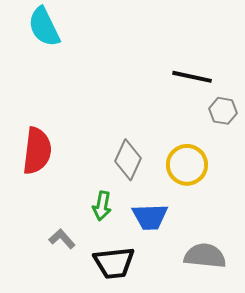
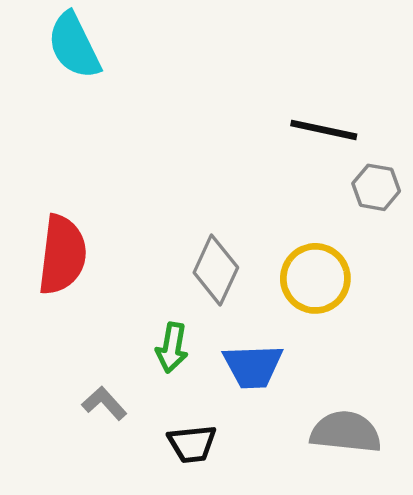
black trapezoid: (114, 263) -> (192, 444), size x0.7

